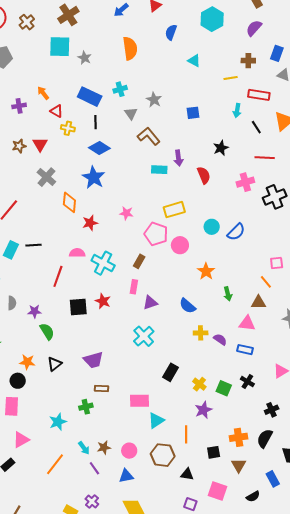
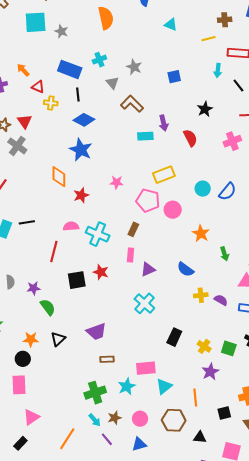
gray cross: (46, 177) -> (17, 146), moved
green cross: (86, 407) -> (95, 393), moved, size x1.5
cyan star: (58, 422) -> (127, 386), moved

